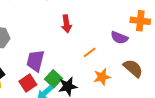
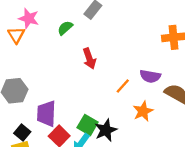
purple semicircle: (119, 38) -> (150, 76), moved
purple trapezoid: (35, 61) -> (46, 114), moved

